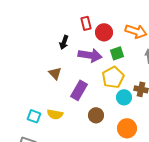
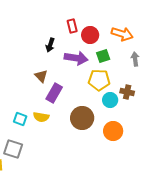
yellow pentagon: (113, 77) -> (99, 80), turned 30
purple rectangle: (79, 90) -> (54, 93), moved
brown circle: (96, 115) -> (82, 118), size x1.5

